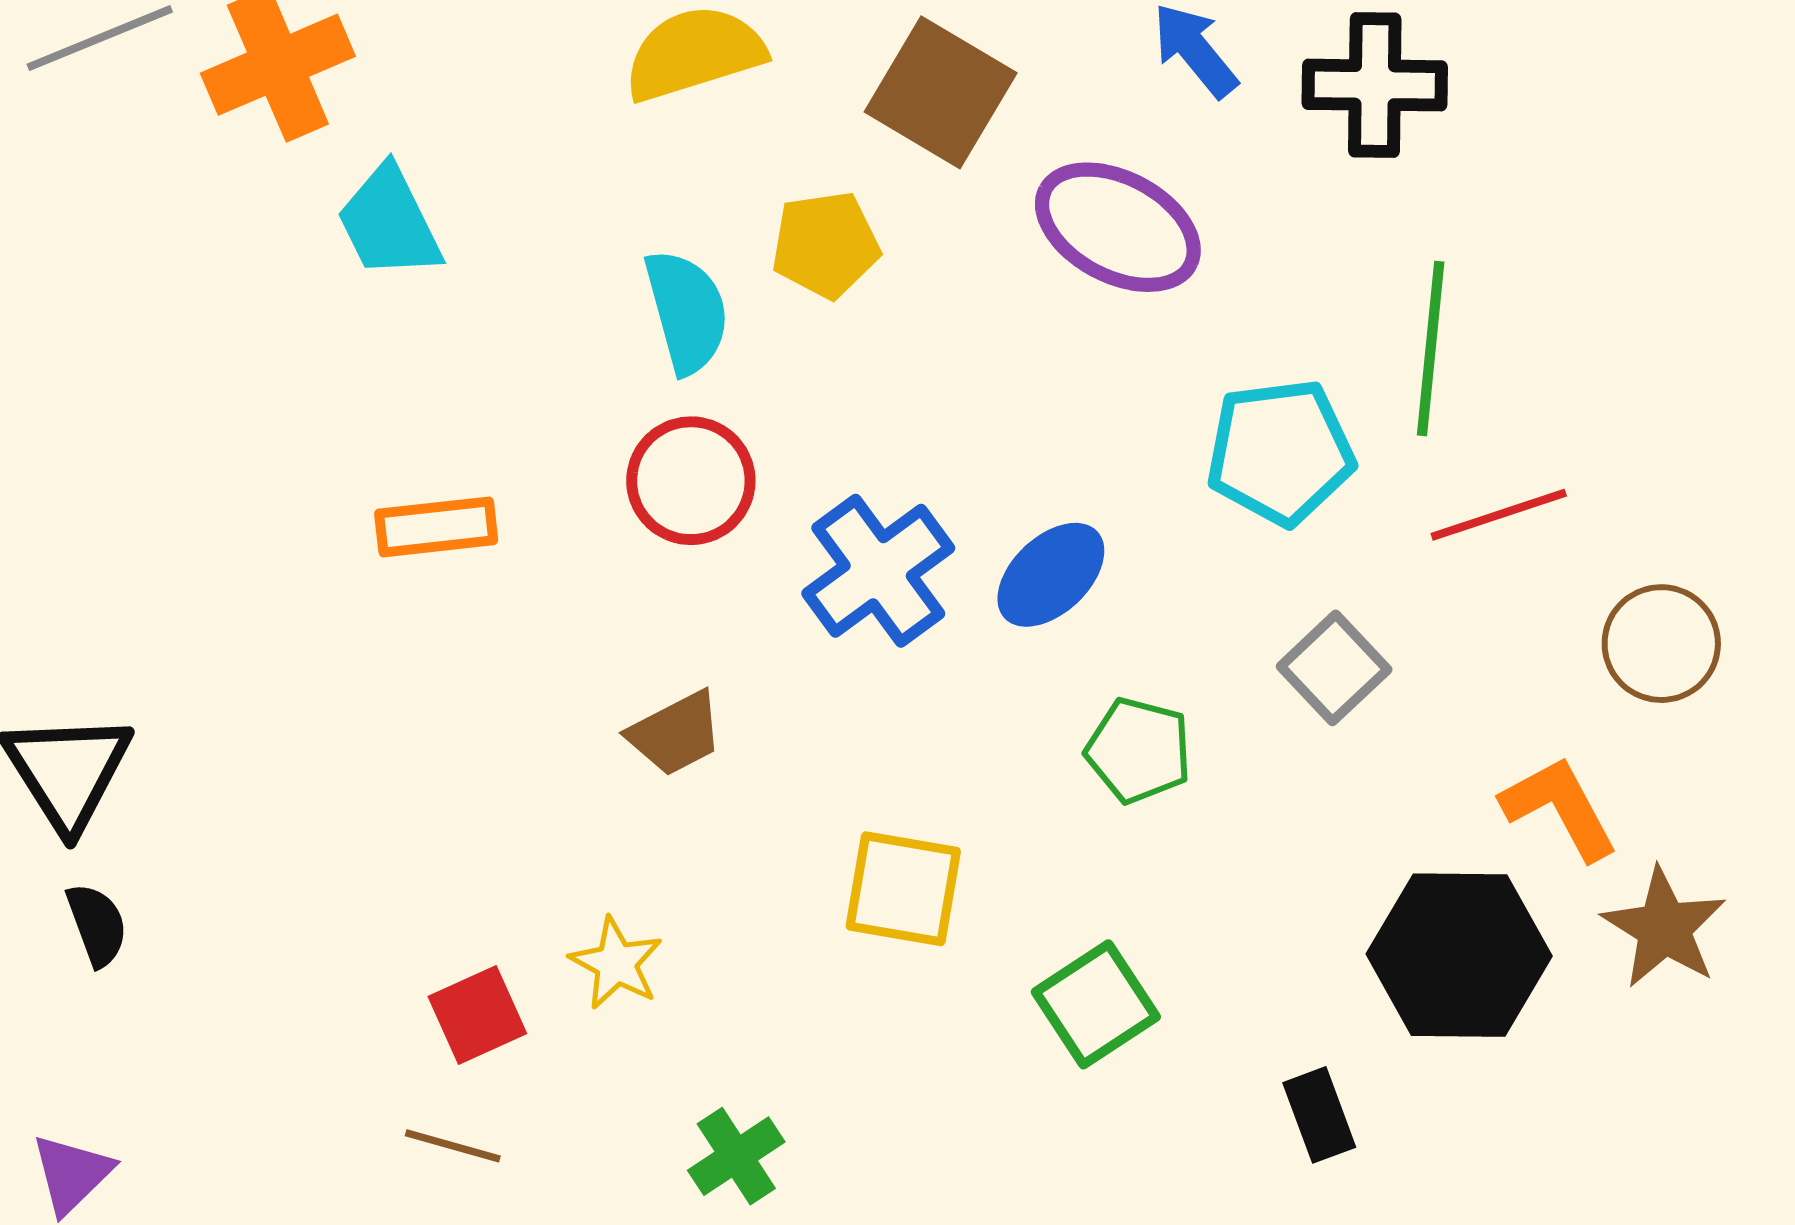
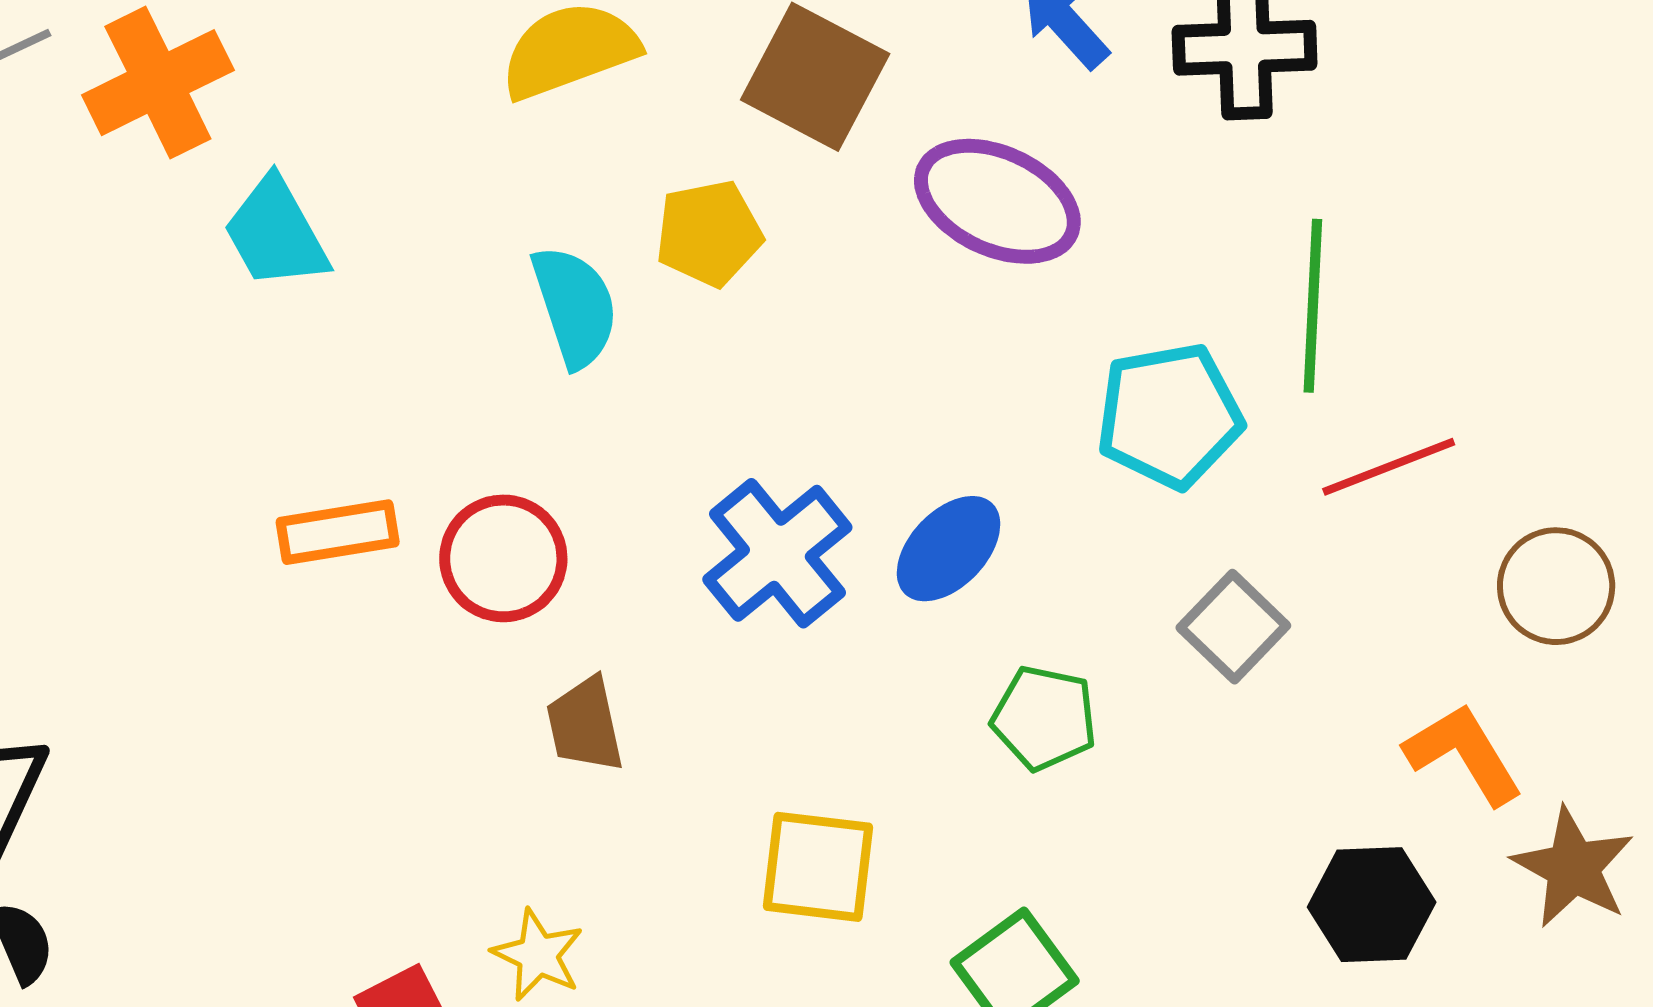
red circle: (691, 481) -> (503, 558), moved
brown trapezoid: (676, 734) -> (585, 725), turned 108
black hexagon: (1459, 955) -> (1372, 905), size x0.7

